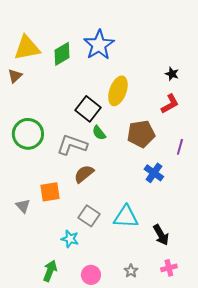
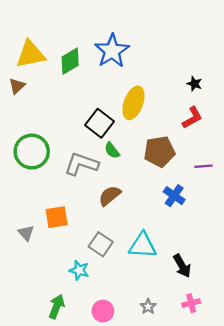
purple line: (180, 147) -> (204, 166), turned 70
brown semicircle: (84, 174) -> (110, 196), moved

